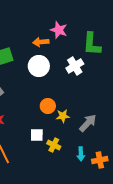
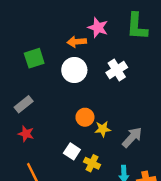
green L-shape: (92, 44) -> (137, 26), moved
white square: (37, 135) -> (72, 151), turned 32

